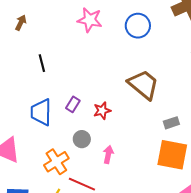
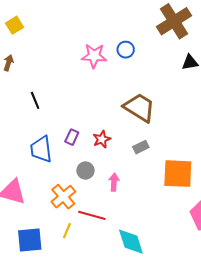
pink star: (90, 20) -> (94, 56), moved
blue circle: (138, 26) -> (126, 50), size x0.7
gray rectangle: (171, 123) -> (141, 147), moved

